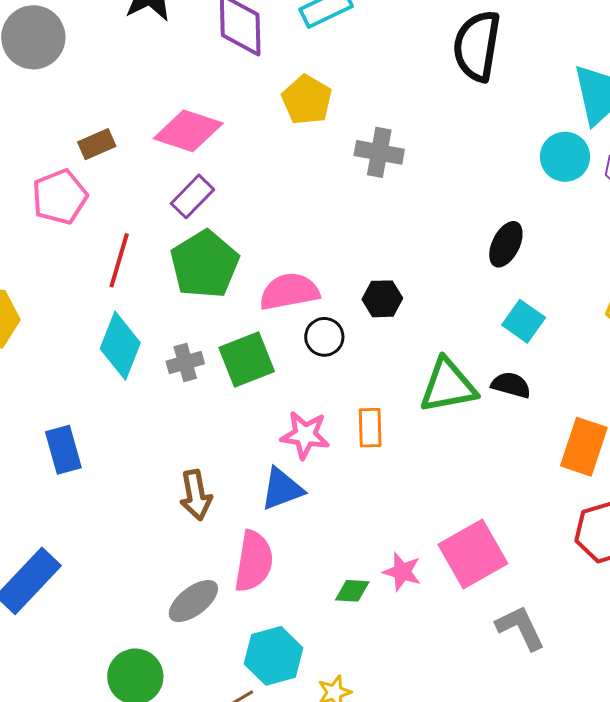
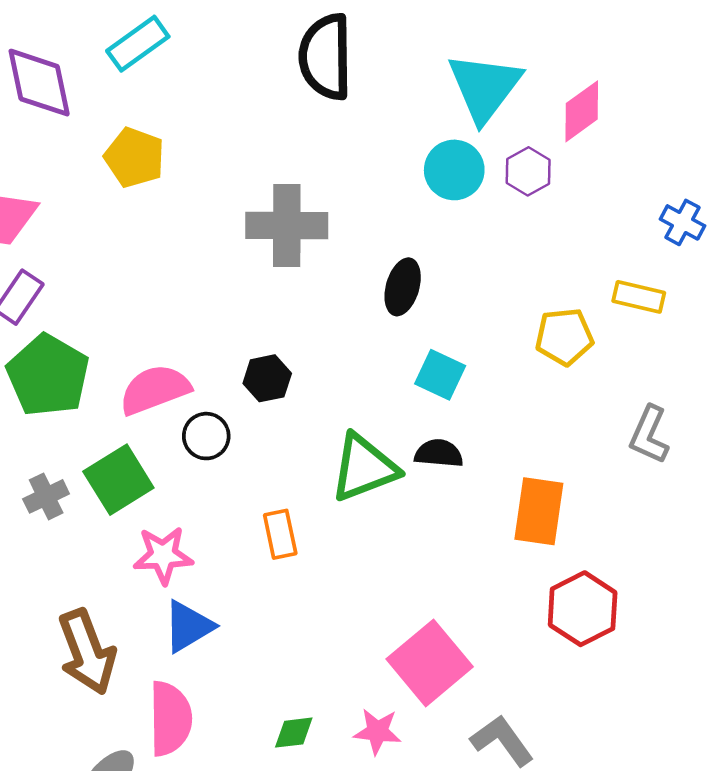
gray cross: (379, 152) -> (287, 226), moved, size x1.4
pink star: (305, 435) -> (163, 555), moved
brown arrow: (196, 495) -> (87, 652), size x1.4
pink star: (402, 572) -> (377, 731), moved

